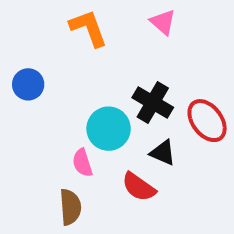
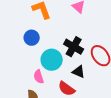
blue circle: (28, 84) -> (32, 38), moved

